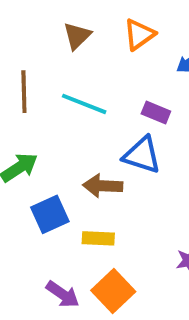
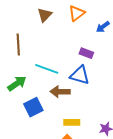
cyan line: (84, 104) -> (47, 69), moved
yellow rectangle: (98, 238) -> (72, 122), moved

